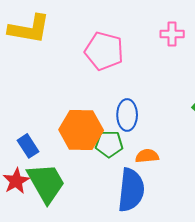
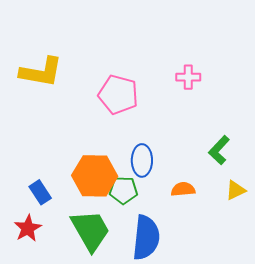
orange semicircle: (147, 156) -> (183, 189), moved
green trapezoid: (46, 183) -> (90, 230), moved

